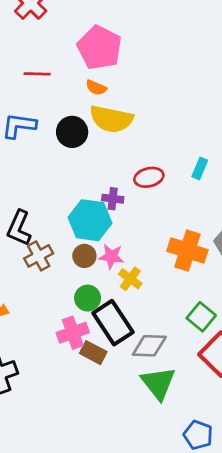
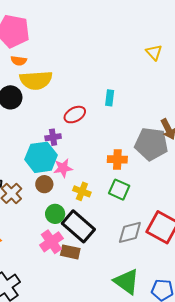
orange cross: (187, 251) -> (117, 159), size x0.7
pink star: (111, 256) -> (63, 168), moved
green square: (201, 317) -> (119, 190), moved
gray diamond: (149, 346) -> (130, 232), moved
green triangle: (158, 383) -> (127, 282), moved

